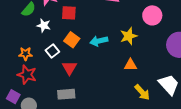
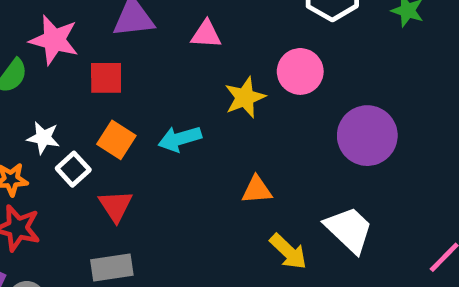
white star: (44, 25) -> (43, 138), moved
yellow star: (129, 36) -> (245, 97), moved

